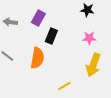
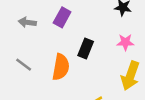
black rectangle: (51, 36) -> (86, 48), moved

